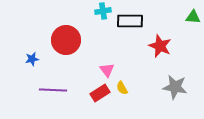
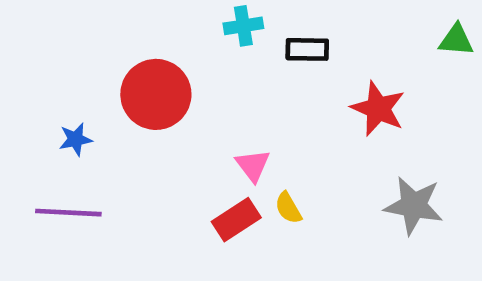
black rectangle: (130, 21) -> (307, 49), size x0.7
purple line: (53, 90) -> (68, 213), moved

